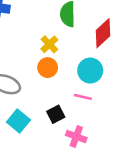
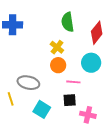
pink line: (83, 97) -> (73, 82), moved
black square: (56, 114) -> (70, 100), turned 32

